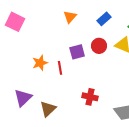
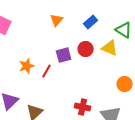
red line: (60, 68) -> (47, 71), turned 40
red cross: (90, 97) -> (83, 107), moved

